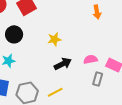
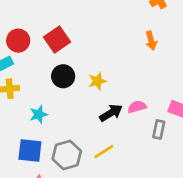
black circle: (14, 34) -> (63, 76), moved
pink semicircle: (90, 59) -> (137, 107), moved

